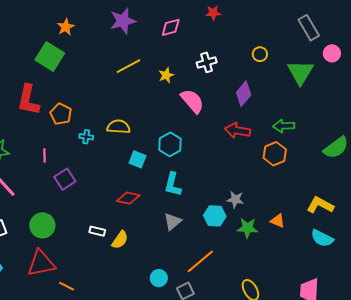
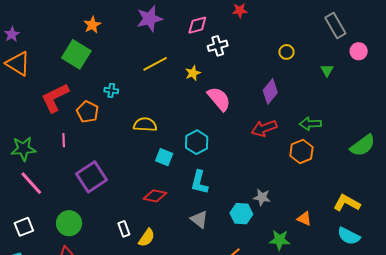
white cross: (207, 62) -> (218, 46), moved
green triangle: (300, 72) -> (327, 70), size x0.5
red L-shape: (28, 100) -> (55, 98), turned 52
red arrow: (237, 130) -> (264, 128), turned -30
cyan cross: (86, 137) -> (111, 90), moved
pink line: (45, 155) -> (64, 140), moved
purple square: (65, 179) -> (91, 177), size x1.4
gray triangle: (173, 222) -> (199, 219), turned -42
green star: (247, 228) -> (280, 240), moved
white rectangle: (97, 231) -> (124, 229), turned 56

